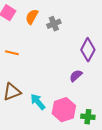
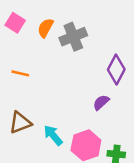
gray cross: (54, 24) -> (73, 37), size x1.5

